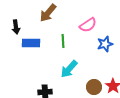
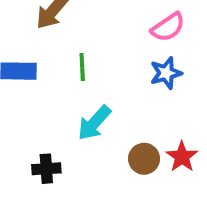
pink semicircle: (88, 25) -> (168, 27), moved

